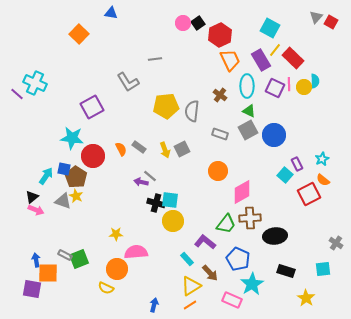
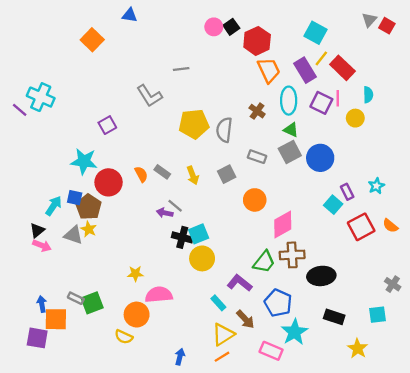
yellow circle: (304, 87) -> (355, 118), moved
purple square: (92, 107) -> (107, 125), size x0.7
gray square: (182, 149) -> (227, 174), moved
orange semicircle: (323, 180) -> (390, 226), moved
cyan square: (170, 200) -> (199, 234), turned -30

